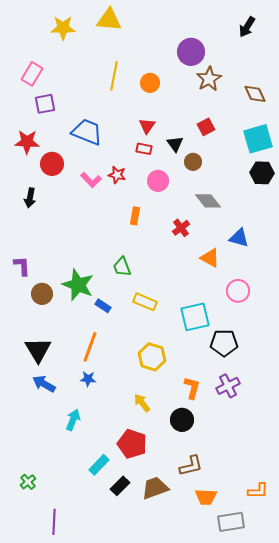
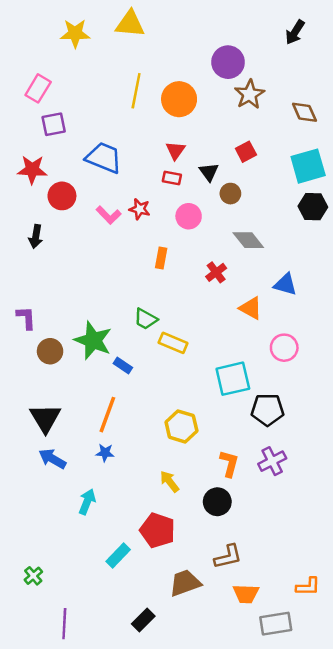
orange circle: (150, 83) -> (179, 99), size x1.5
green trapezoid: (122, 267) -> (146, 319), turned -40
yellow rectangle: (145, 302) -> (173, 343), moved
black rectangle: (120, 486) -> (143, 620), moved

